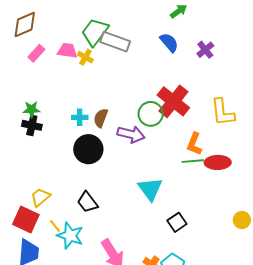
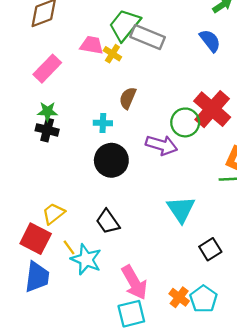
pink rectangle: (36, 53) -> (47, 69), moved, size x1.4
brown semicircle: (101, 118) -> (128, 98), moved

